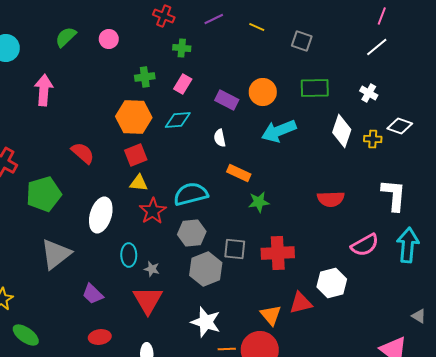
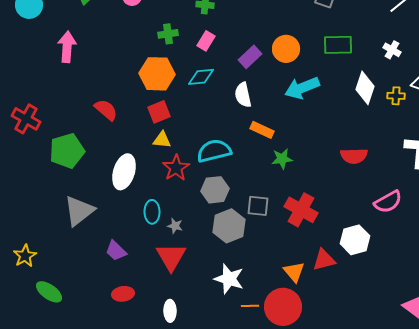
purple rectangle: (227, 100) -> (250, 57), turned -70
white semicircle: (220, 138) -> (243, 95), size x1.4
red cross: (278, 253) -> (301, 210), turned 32

